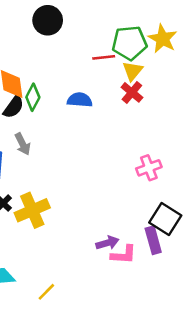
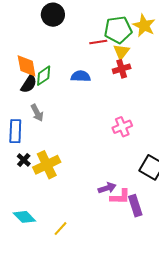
red cross: (132, 92) -> (122, 69), turned 36
green diamond: (33, 97) -> (44, 76), turned 30
pink cross: (149, 168) -> (122, 127), moved
purple rectangle: (153, 240) -> (135, 206), moved

